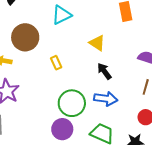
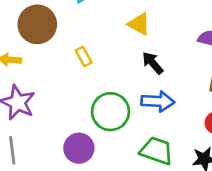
purple circle: (62, 129) -> (79, 148), moved

